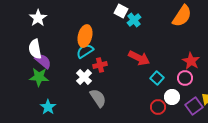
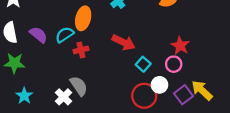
orange ellipse: (85, 36) -> (83, 18), moved
purple semicircle: (43, 61) -> (38, 35), moved
white cross: (84, 77) -> (64, 97), moved
red circle: (158, 107) -> (144, 96), size x1.5

